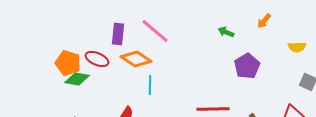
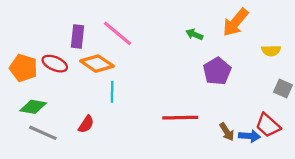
orange arrow: (264, 21) -> (235, 22), size x1.8
green diamond: (77, 79) -> (33, 107), moved

